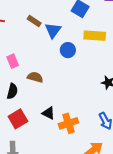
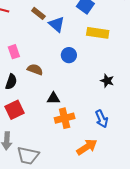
blue triangle: (53, 30) -> (57, 24), turned -30
blue circle: (68, 50) -> (69, 55), moved
black triangle: (48, 113) -> (53, 98), moved, turned -32

